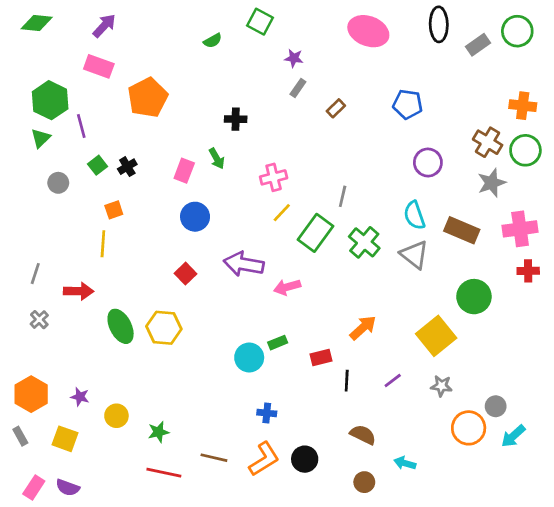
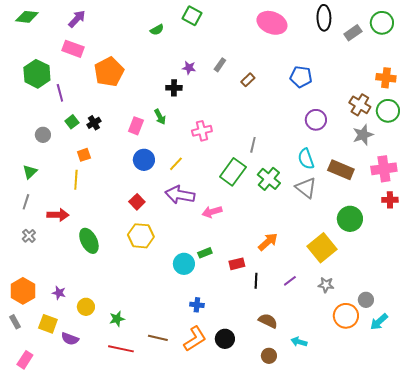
purple star: (294, 58) -> (189, 68), moved
green triangle: (41, 138) -> (30, 172), moved
yellow line: (282, 213) -> (176, 164), moved
yellow hexagon: (164, 328) -> (141, 236), moved
purple semicircle: (68, 488) -> (70, 339), moved

